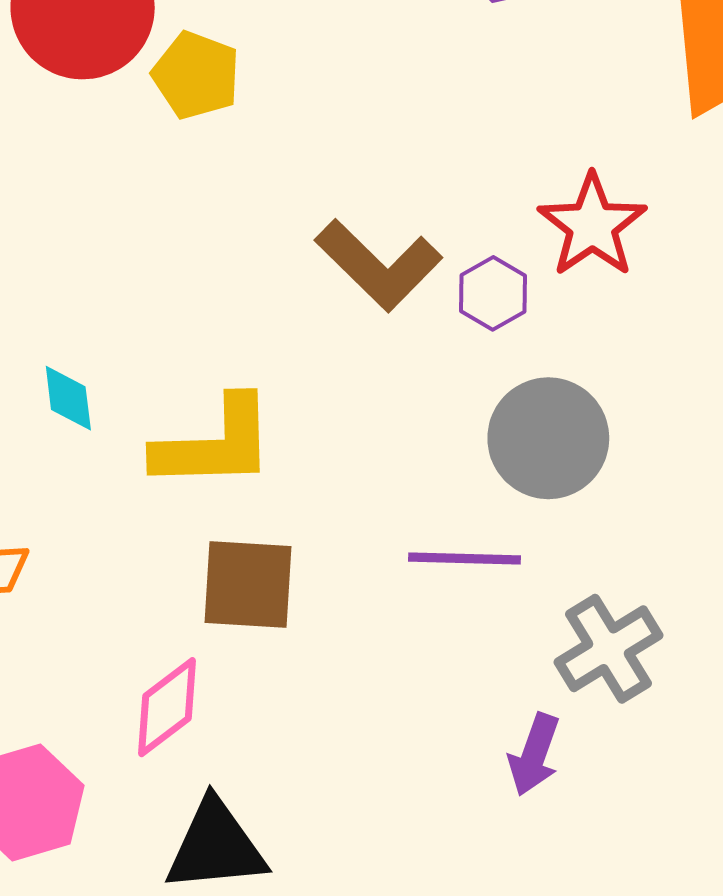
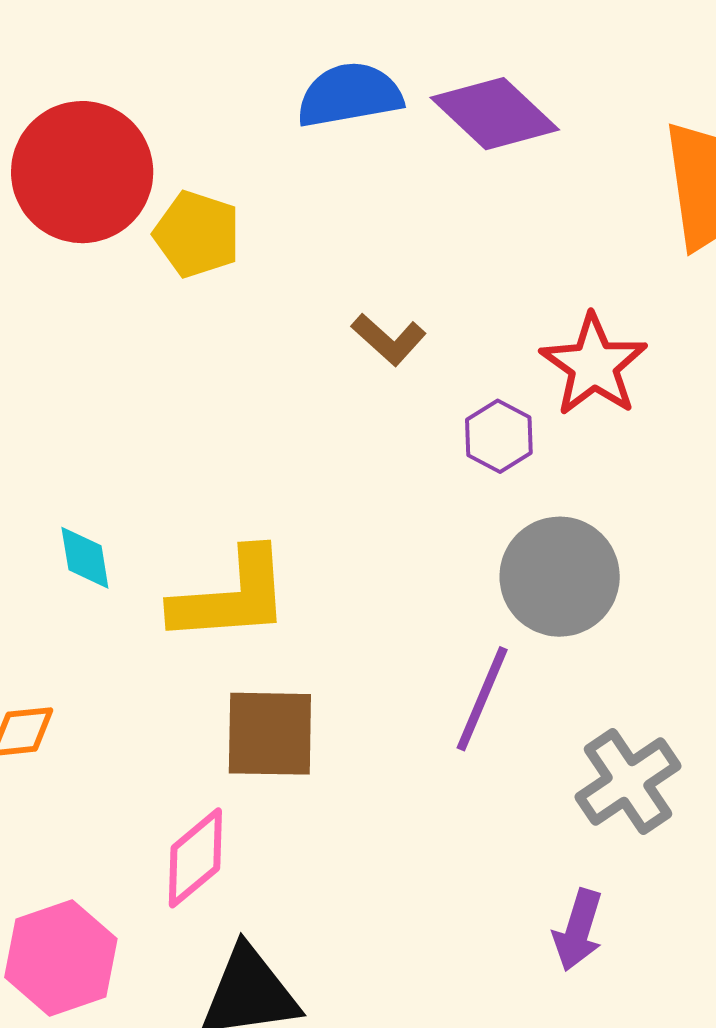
brown L-shape: (379, 265) -> (389, 339), moved, size x0.6
purple line: (464, 558) -> (482, 699), turned -66
purple arrow: (534, 755) -> (578, 930), moved

